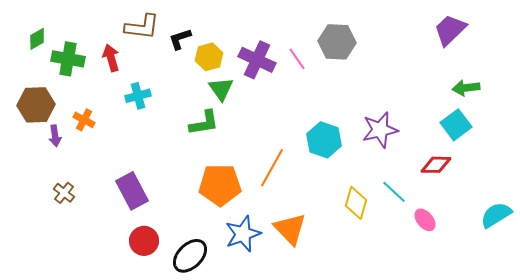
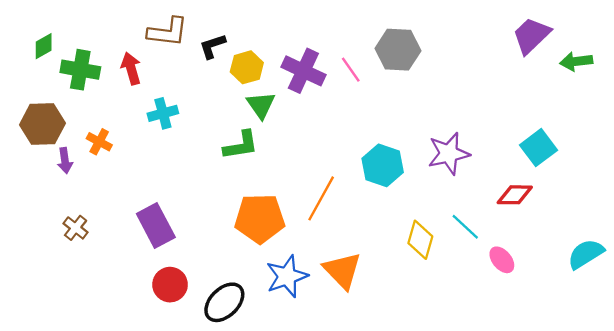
green arrow: (466, 88) -> (576, 61), moved

